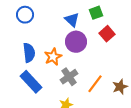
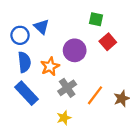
green square: (96, 13) -> (96, 19), turned 32
blue circle: (25, 15) -> (20, 35), moved
blue triangle: (72, 20) -> (41, 27), moved

